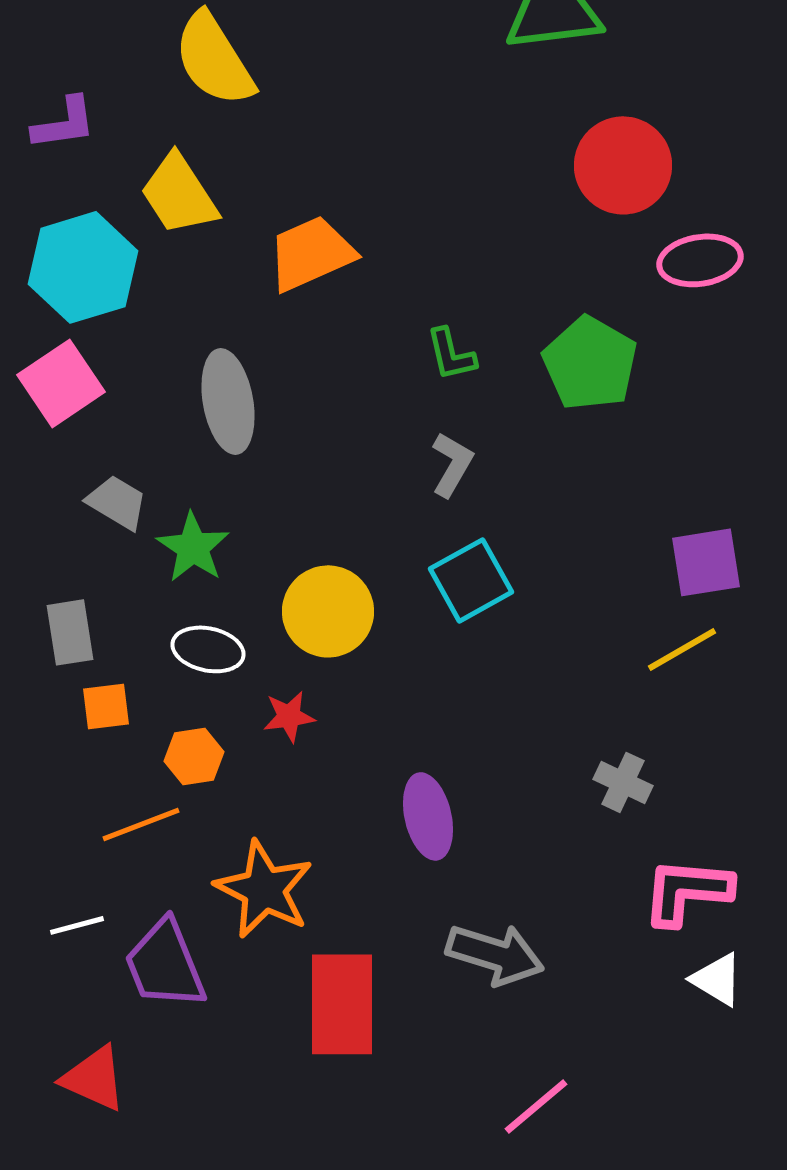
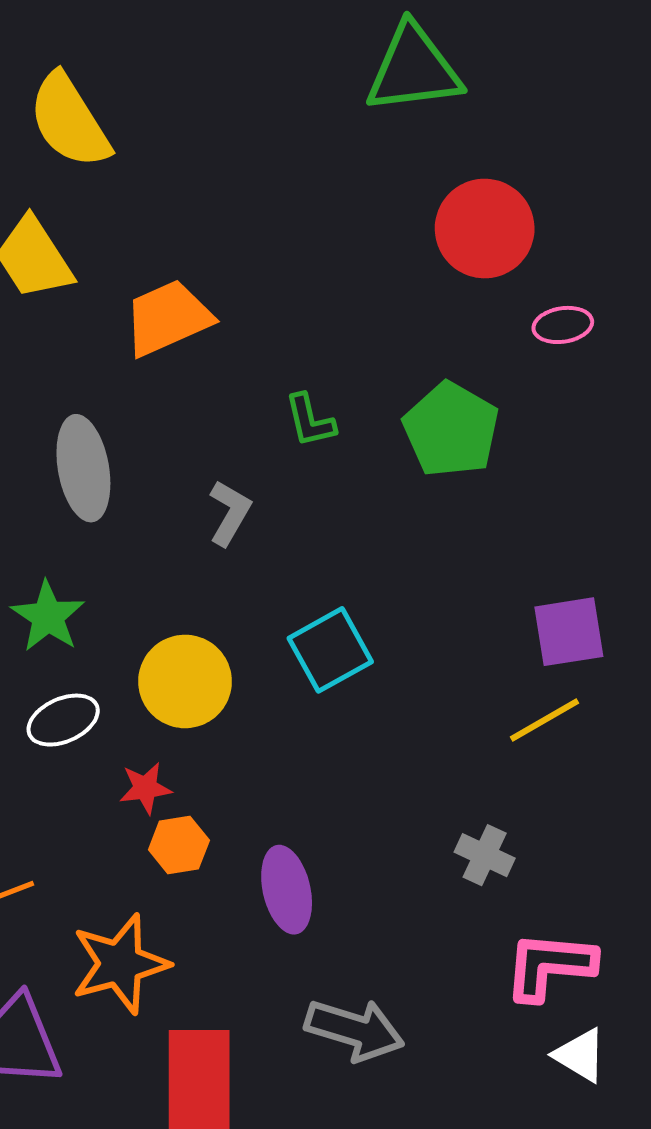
pink ellipse: (700, 260) -> (563, 325), size x0.7
gray L-shape: (452, 464) -> (230, 513), moved
white ellipse: (208, 649) -> (63, 720), turned -36
orange hexagon: (194, 756) -> (179, 845), moved
orange star: (264, 889) -> (120, 964), turned 30

